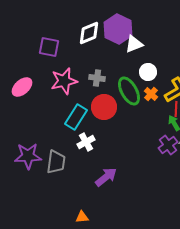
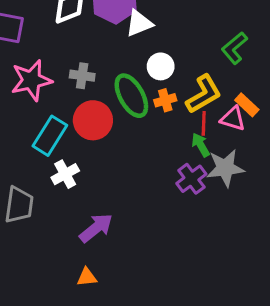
orange cross: (151, 94) -> (165, 100), turned 32
orange triangle: (82, 217) -> (87, 277), moved

